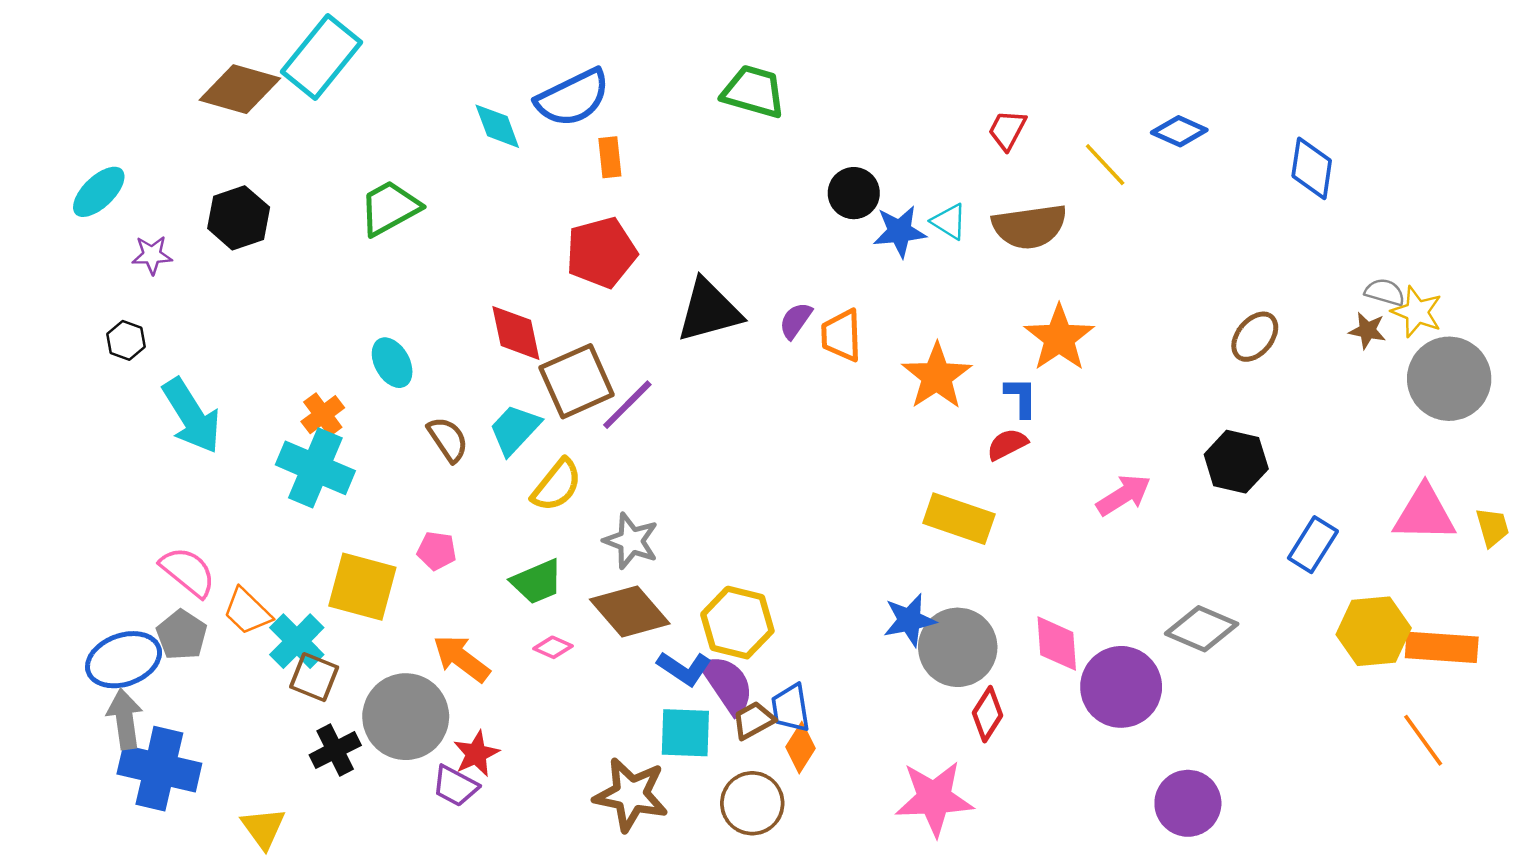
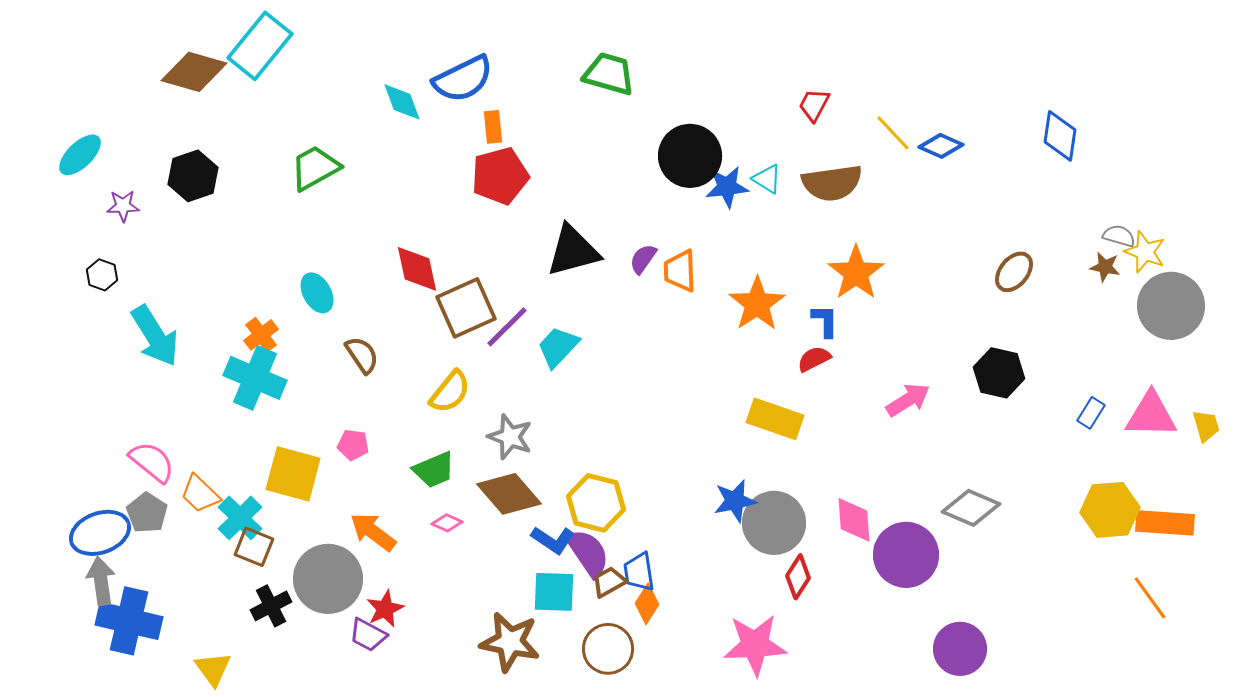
blue diamond: (1179, 131) -> (941, 146), moved
black circle: (854, 193) -> (690, 156), size x1.5
red pentagon: (601, 252) -> (500, 176), moved
cyan trapezoid: (515, 429) -> (558, 347), moved
blue rectangle: (1313, 545) -> (1091, 413), moved, size x0.7

